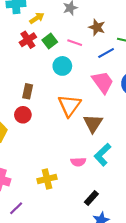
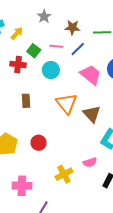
red cross: (28, 40) -> (18, 64), moved, turned -35
blue line: (106, 53) -> (78, 49), moved
red circle: (23, 115) -> (38, 143), moved
pink semicircle: (78, 162) -> (90, 162), moved

